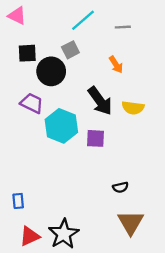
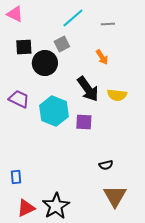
purple trapezoid: (32, 103) -> (19, 99), moved

